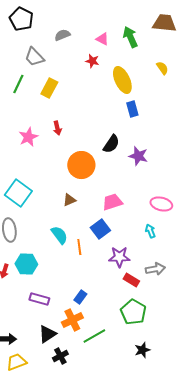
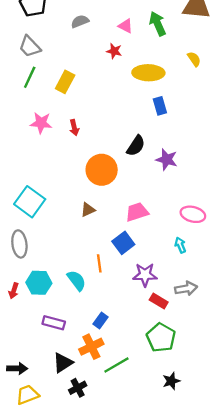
gray trapezoid: (34, 57) -> (30, 46), moved
yellow ellipse: (122, 80) -> (148, 73), turned -64
pink star: (28, 137) -> (41, 123), moved, turned 30
cyan semicircle: (59, 235) -> (76, 280), moved

